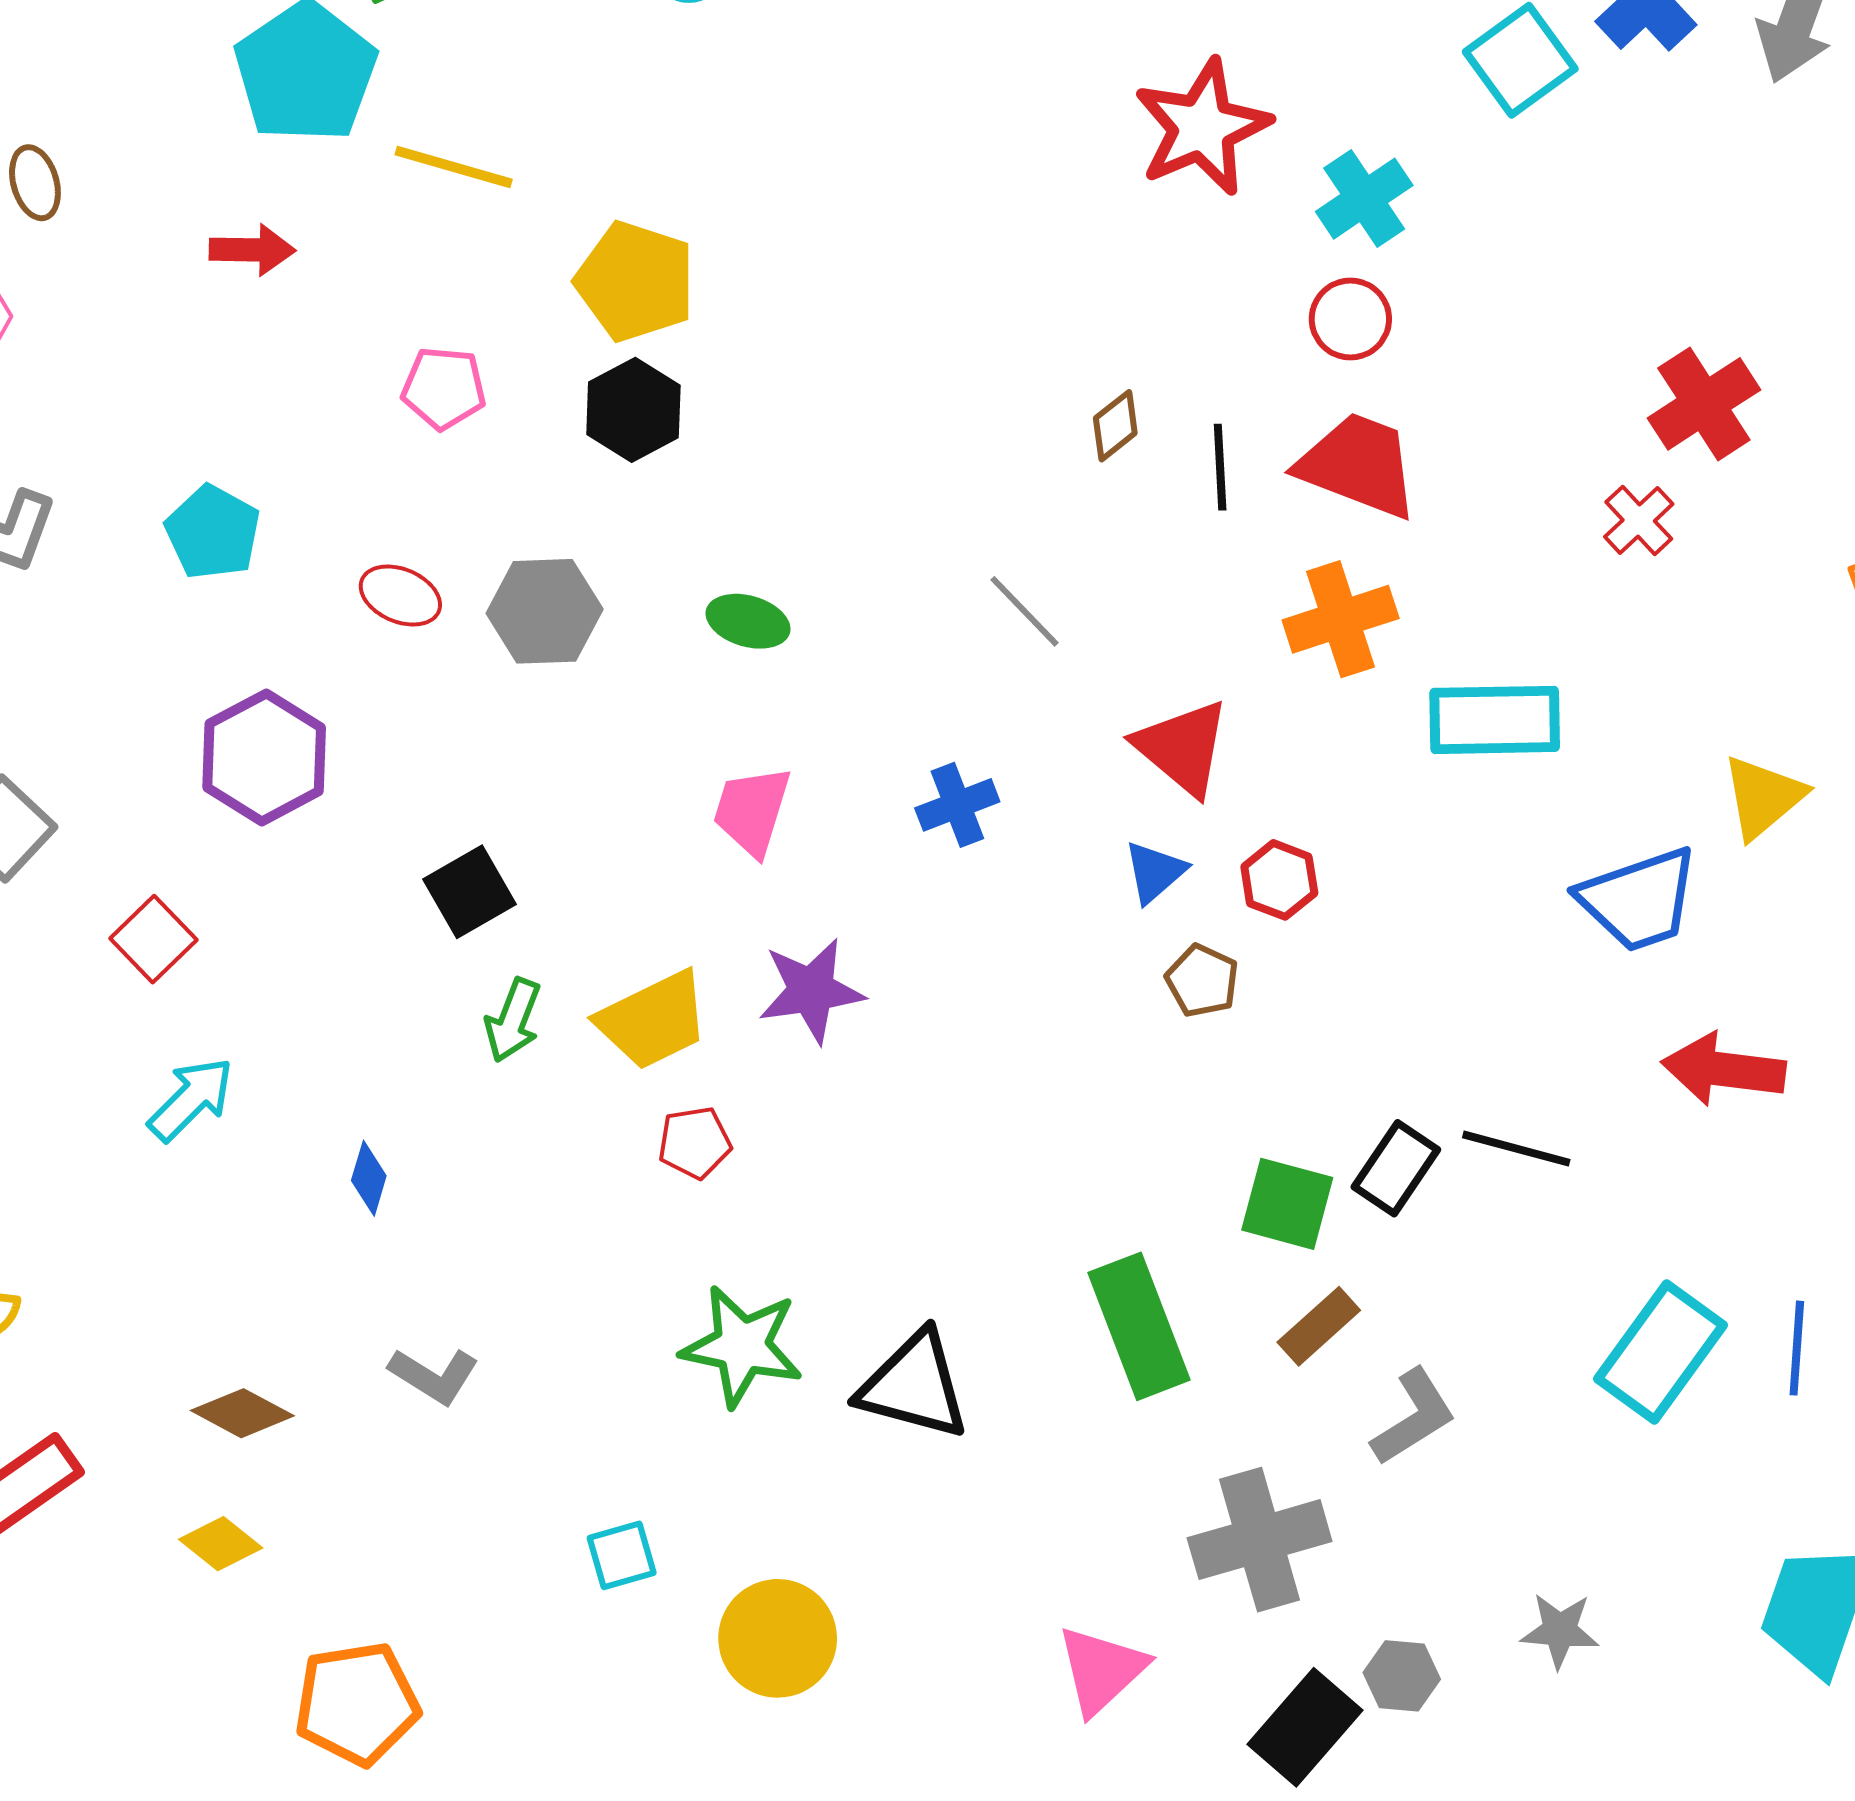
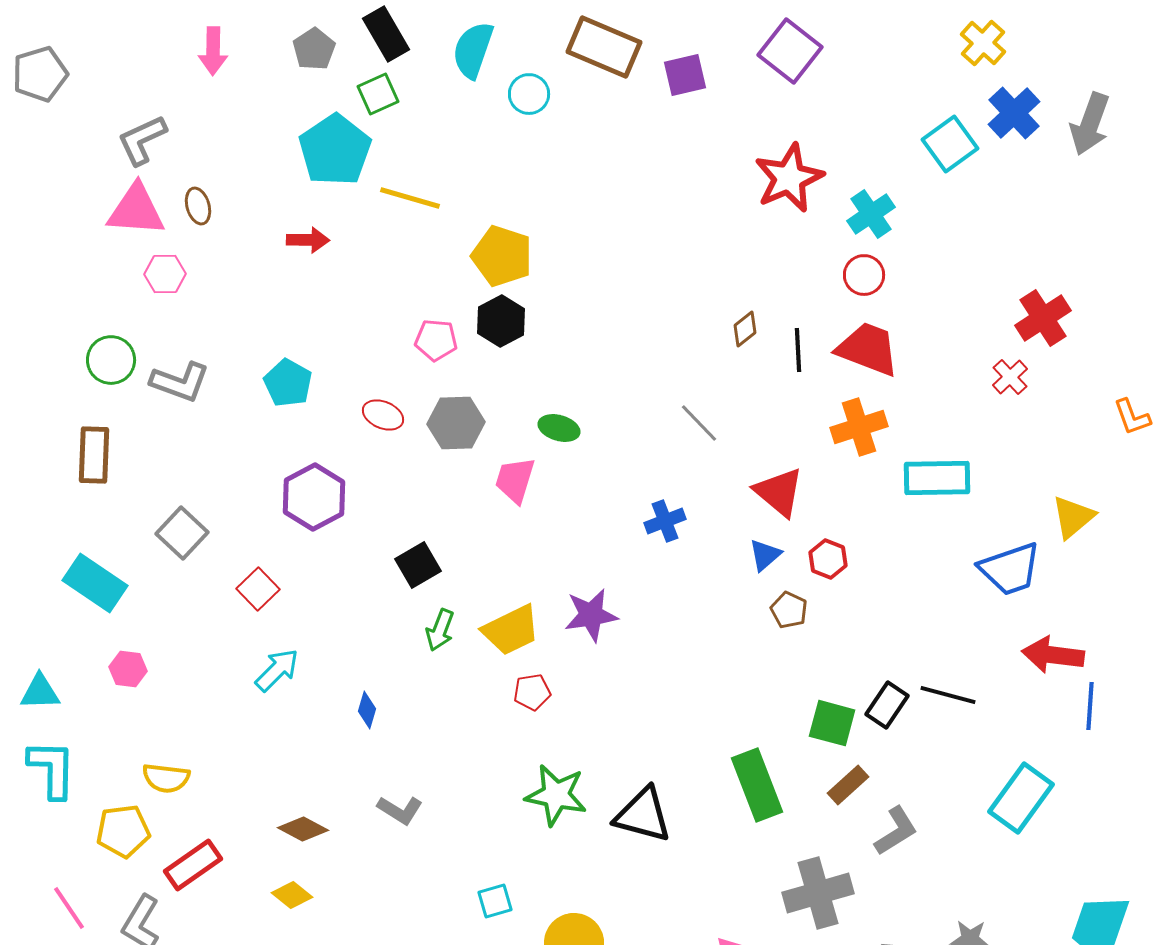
pink pentagon: (444, 388) -> (436, 340), moved
pink trapezoid: (752, 811) -> (515, 480), moved
blue line: (1797, 1348) -> (1090, 706), moved

